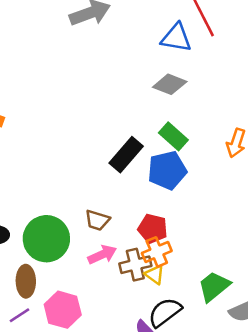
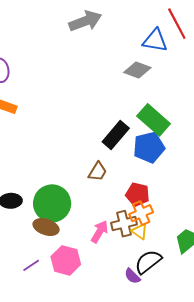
gray diamond: (170, 84) -> (137, 70), moved
green rectangle: (173, 136) -> (154, 120), size x1.4
brown trapezoid: (97, 220) -> (98, 172), moved, turned -75
pink arrow: (102, 255) -> (100, 232), moved, turned -35
brown ellipse: (26, 281) -> (46, 227), moved, turned -70

